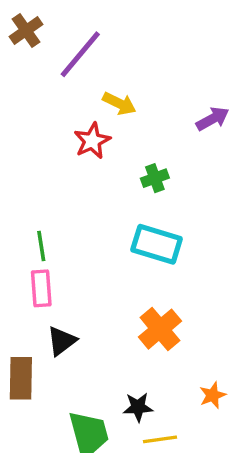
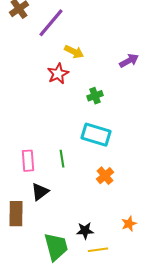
green line: (41, 246) -> (62, 159), moved
orange cross: (160, 329) -> (105, 176), moved, size x0.7

